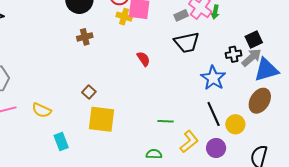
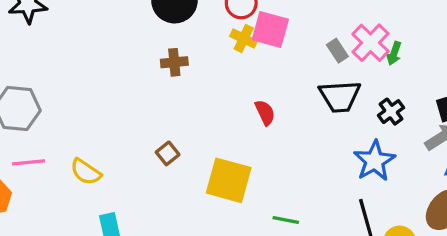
gray rectangle: (181, 15) -> (337, 51), turned 72
black cross: (234, 54) -> (391, 112), moved, turned -35
yellow square: (101, 119) -> (229, 180), moved

